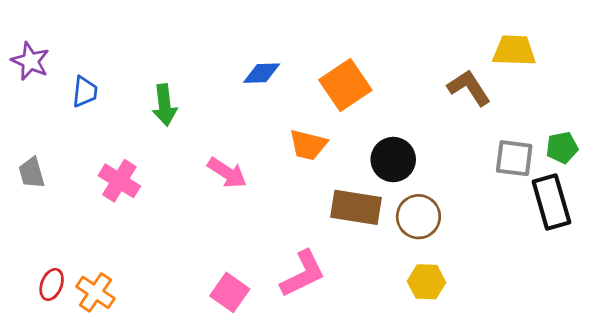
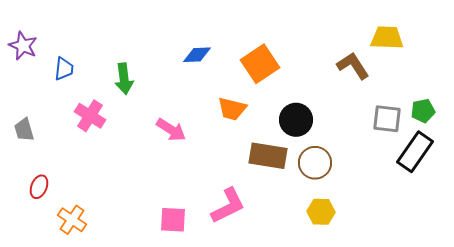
pink cross: (119, 181) -> (90, 116), moved
black rectangle: (551, 202) -> (415, 152), turned 51
red ellipse: (52, 284) -> (39, 187), moved
pink square: (230, 292) -> (173, 220), turned -32

